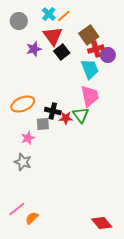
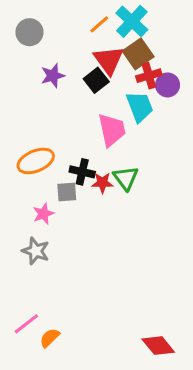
cyan cross: (49, 14) -> (132, 21), moved, size x1.5
red triangle: (53, 36) -> (109, 60), moved
pink trapezoid: (90, 96) -> (112, 130), moved

